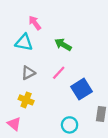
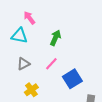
green arrow: (63, 45) -> (55, 38), turned 84
yellow cross: (26, 100) -> (31, 90), moved, turned 32

